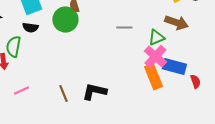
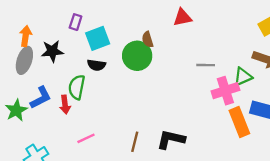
pink cross: (155, 57) -> (225, 91), moved, turned 30
brown line: (63, 94) -> (135, 142), turned 36

